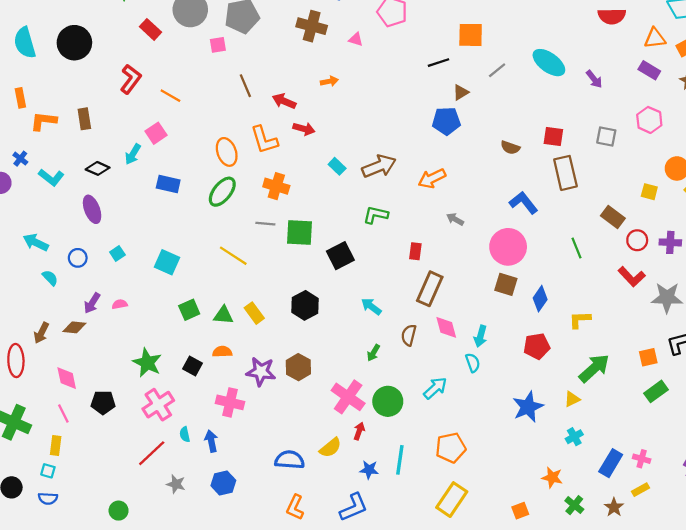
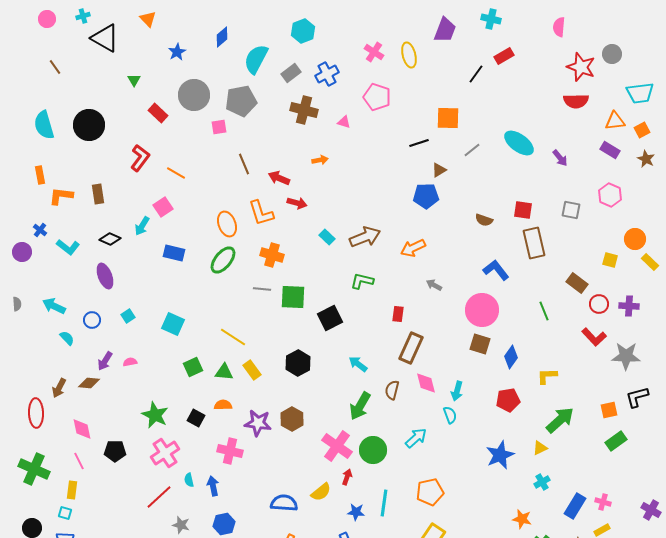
yellow line: (233, 256) -> (233, 337), moved
green arrow: (373, 353) -> (360, 406), size x1.8

